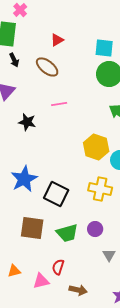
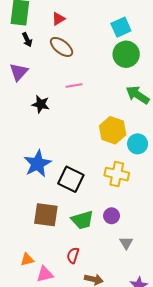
red triangle: (57, 40) -> (58, 19), moved
cyan square: (104, 48) -> (121, 27), turned -30
pink triangle: (41, 281) -> (45, 274), moved

